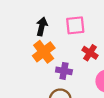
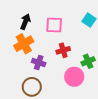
red cross: (90, 53) -> (63, 50), turned 32

